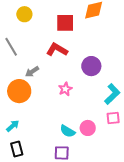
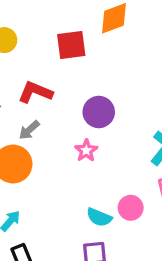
red L-shape: (57, 50) -> (35, 92), moved
purple circle: (91, 66) -> (99, 112), moved

